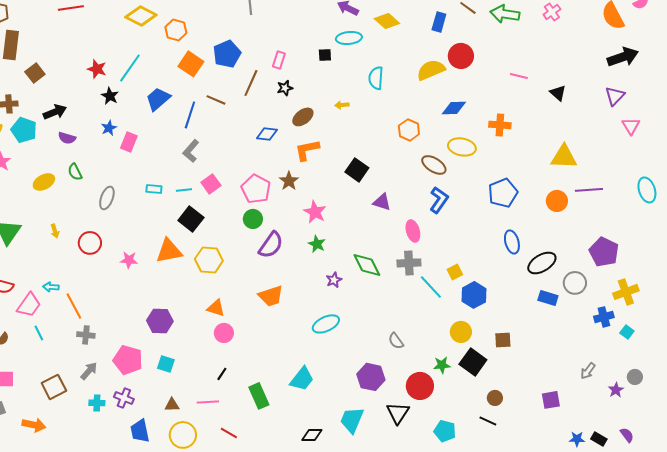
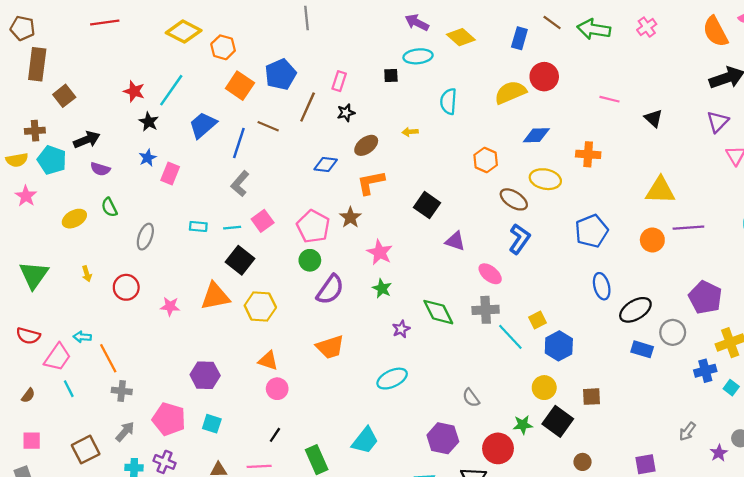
pink ellipse: (413, 231) -> (490, 274), turned -35

